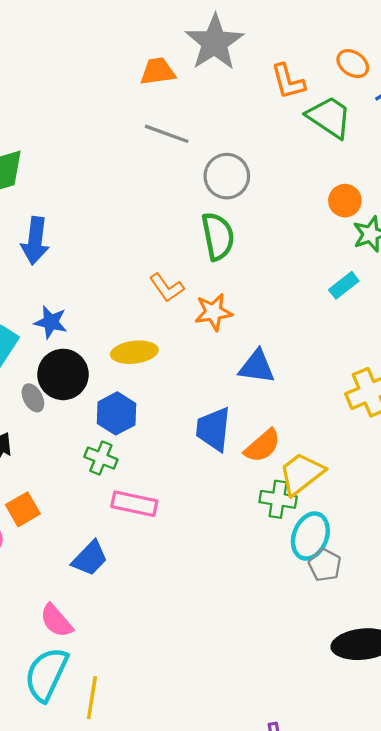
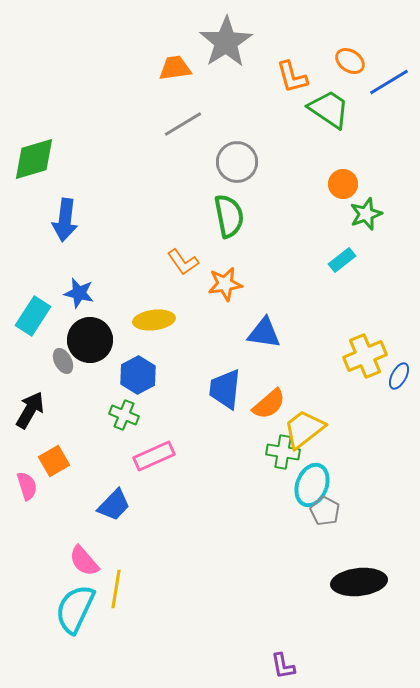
gray line: (167, 134) -> (183, 124), turned -51
pink rectangle: (134, 504) -> (154, 456), turned -36
yellow line: (92, 698) -> (116, 589), moved

